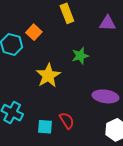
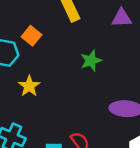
yellow star: (48, 75) -> (29, 86), moved, size x0.7

